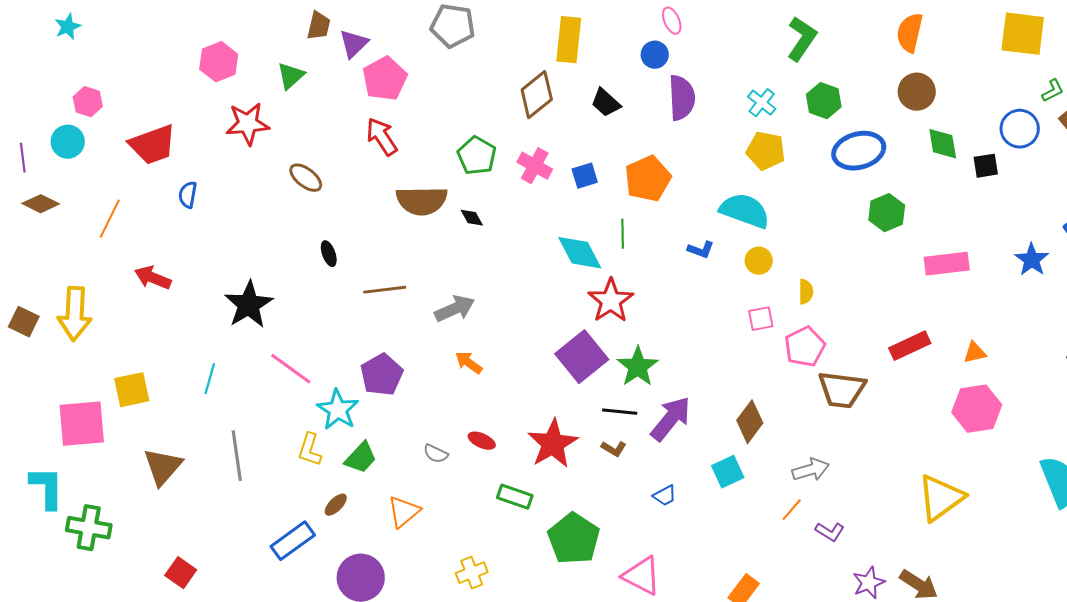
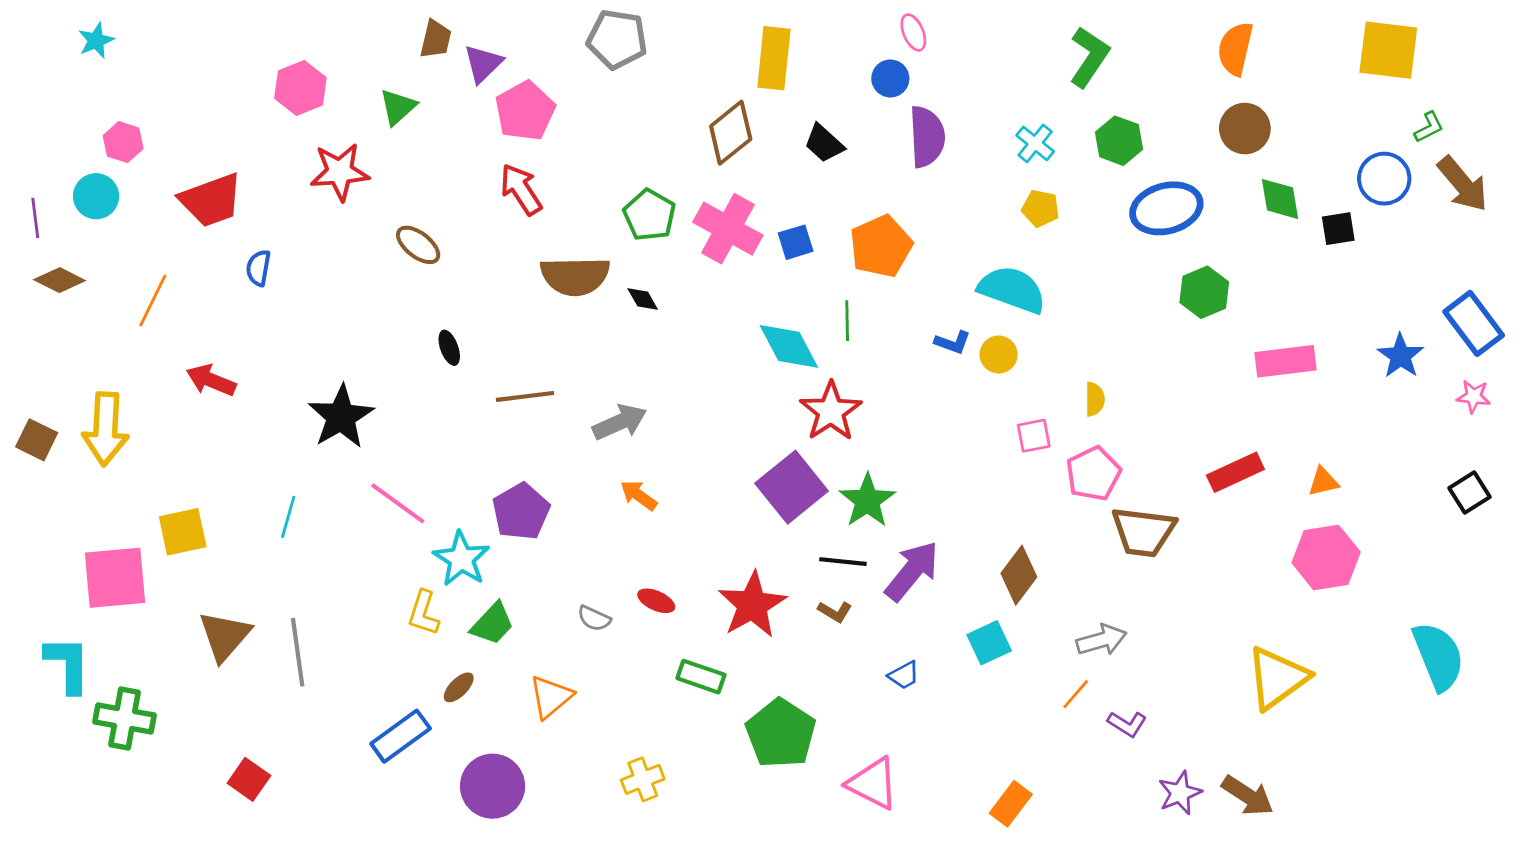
yellow pentagon: (766, 151) -> (1041, 208), size x0.7
pink cross: (535, 166) -> (728, 229), size x1.4
yellow circle: (759, 261) -> (999, 355), moved
gray line: (237, 456) -> (298, 652), moved

